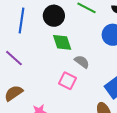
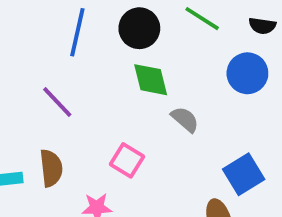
pink square: (67, 81) -> (127, 160), moved
brown semicircle: (14, 93) -> (51, 168), turned 114

